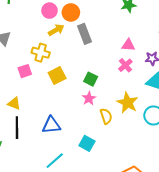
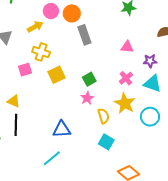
yellow arrow: (56, 30) -> (35, 27), moved
pink cross: (125, 65) -> (126, 78), moved
green square: (91, 79) -> (89, 79), turned 32
blue triangle: (51, 125) -> (62, 129), moved
cyan square: (87, 143) -> (106, 142), moved

